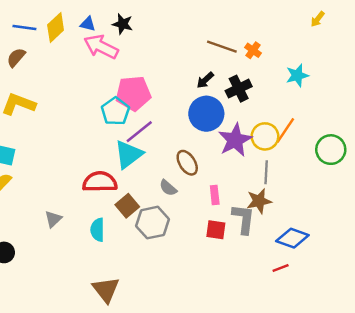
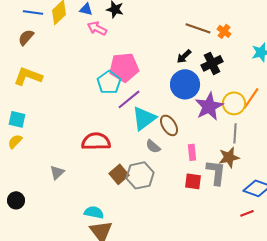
pink arrow: (101, 47) -> (97, 28), size x0.7
cyan triangle: (129, 154) -> (144, 118), moved
brown square: (127, 206) -> (119, 174), moved
cyan semicircle: (97, 230) -> (94, 212), moved, turned 102

